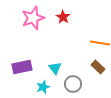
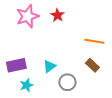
cyan triangle: (55, 68) -> (49, 66), turned 32
cyan star: (43, 87) -> (26, 85), moved

